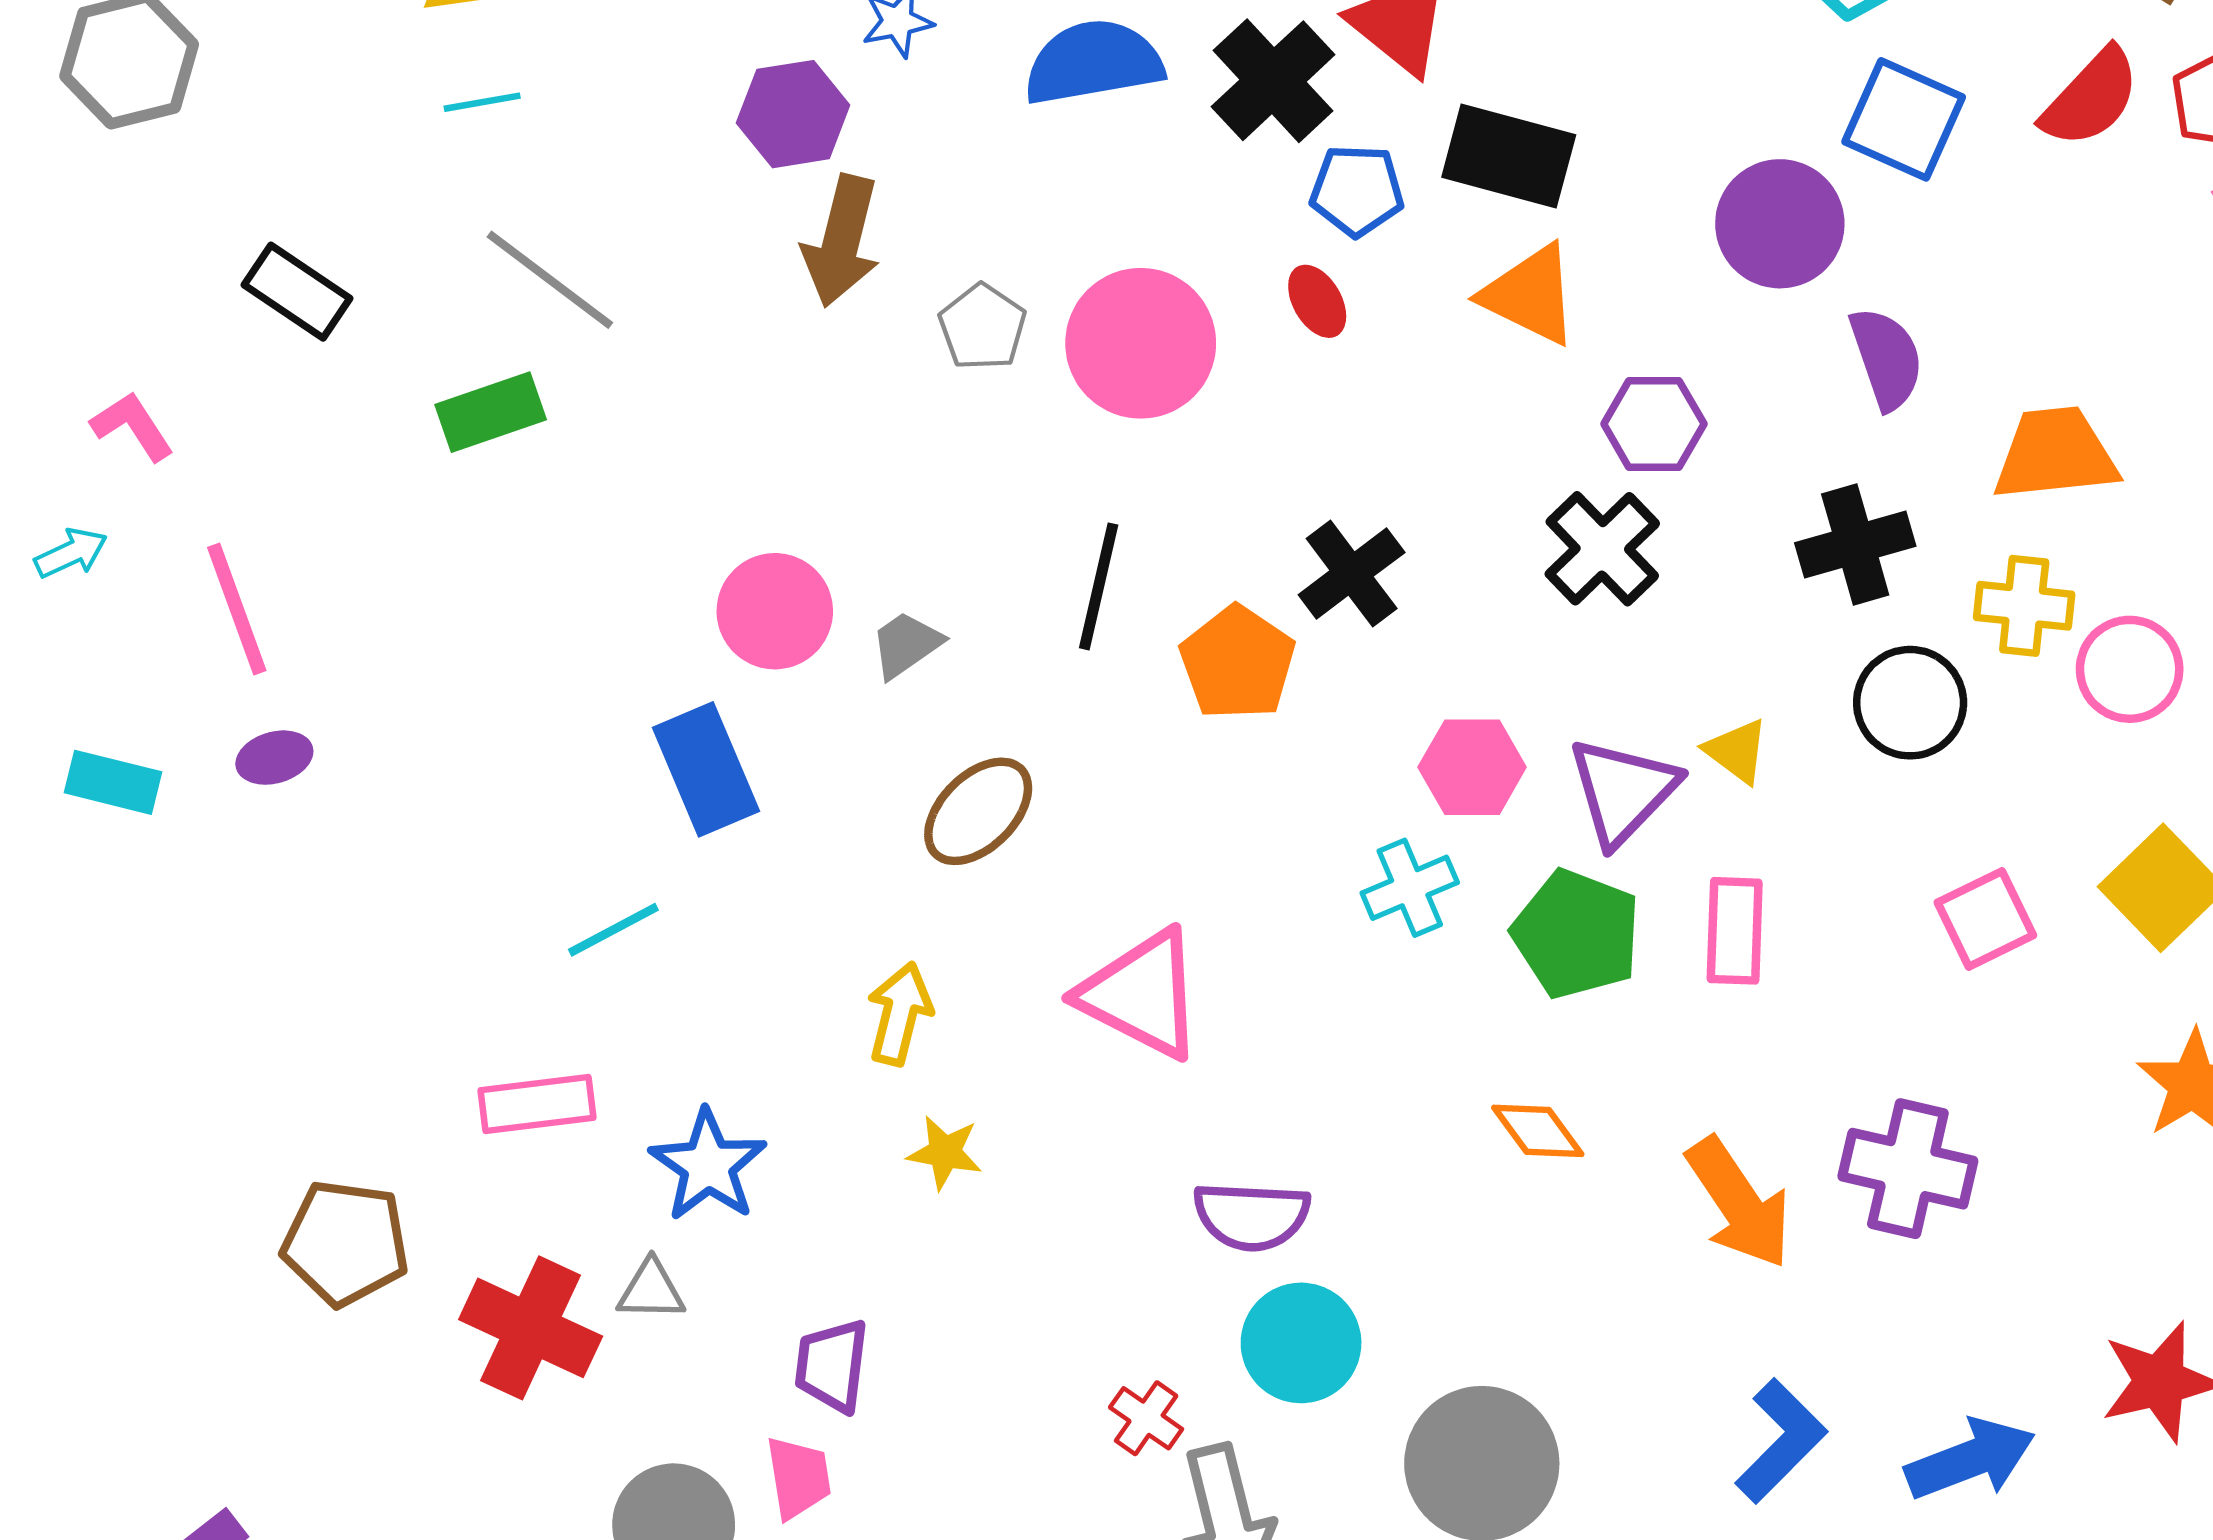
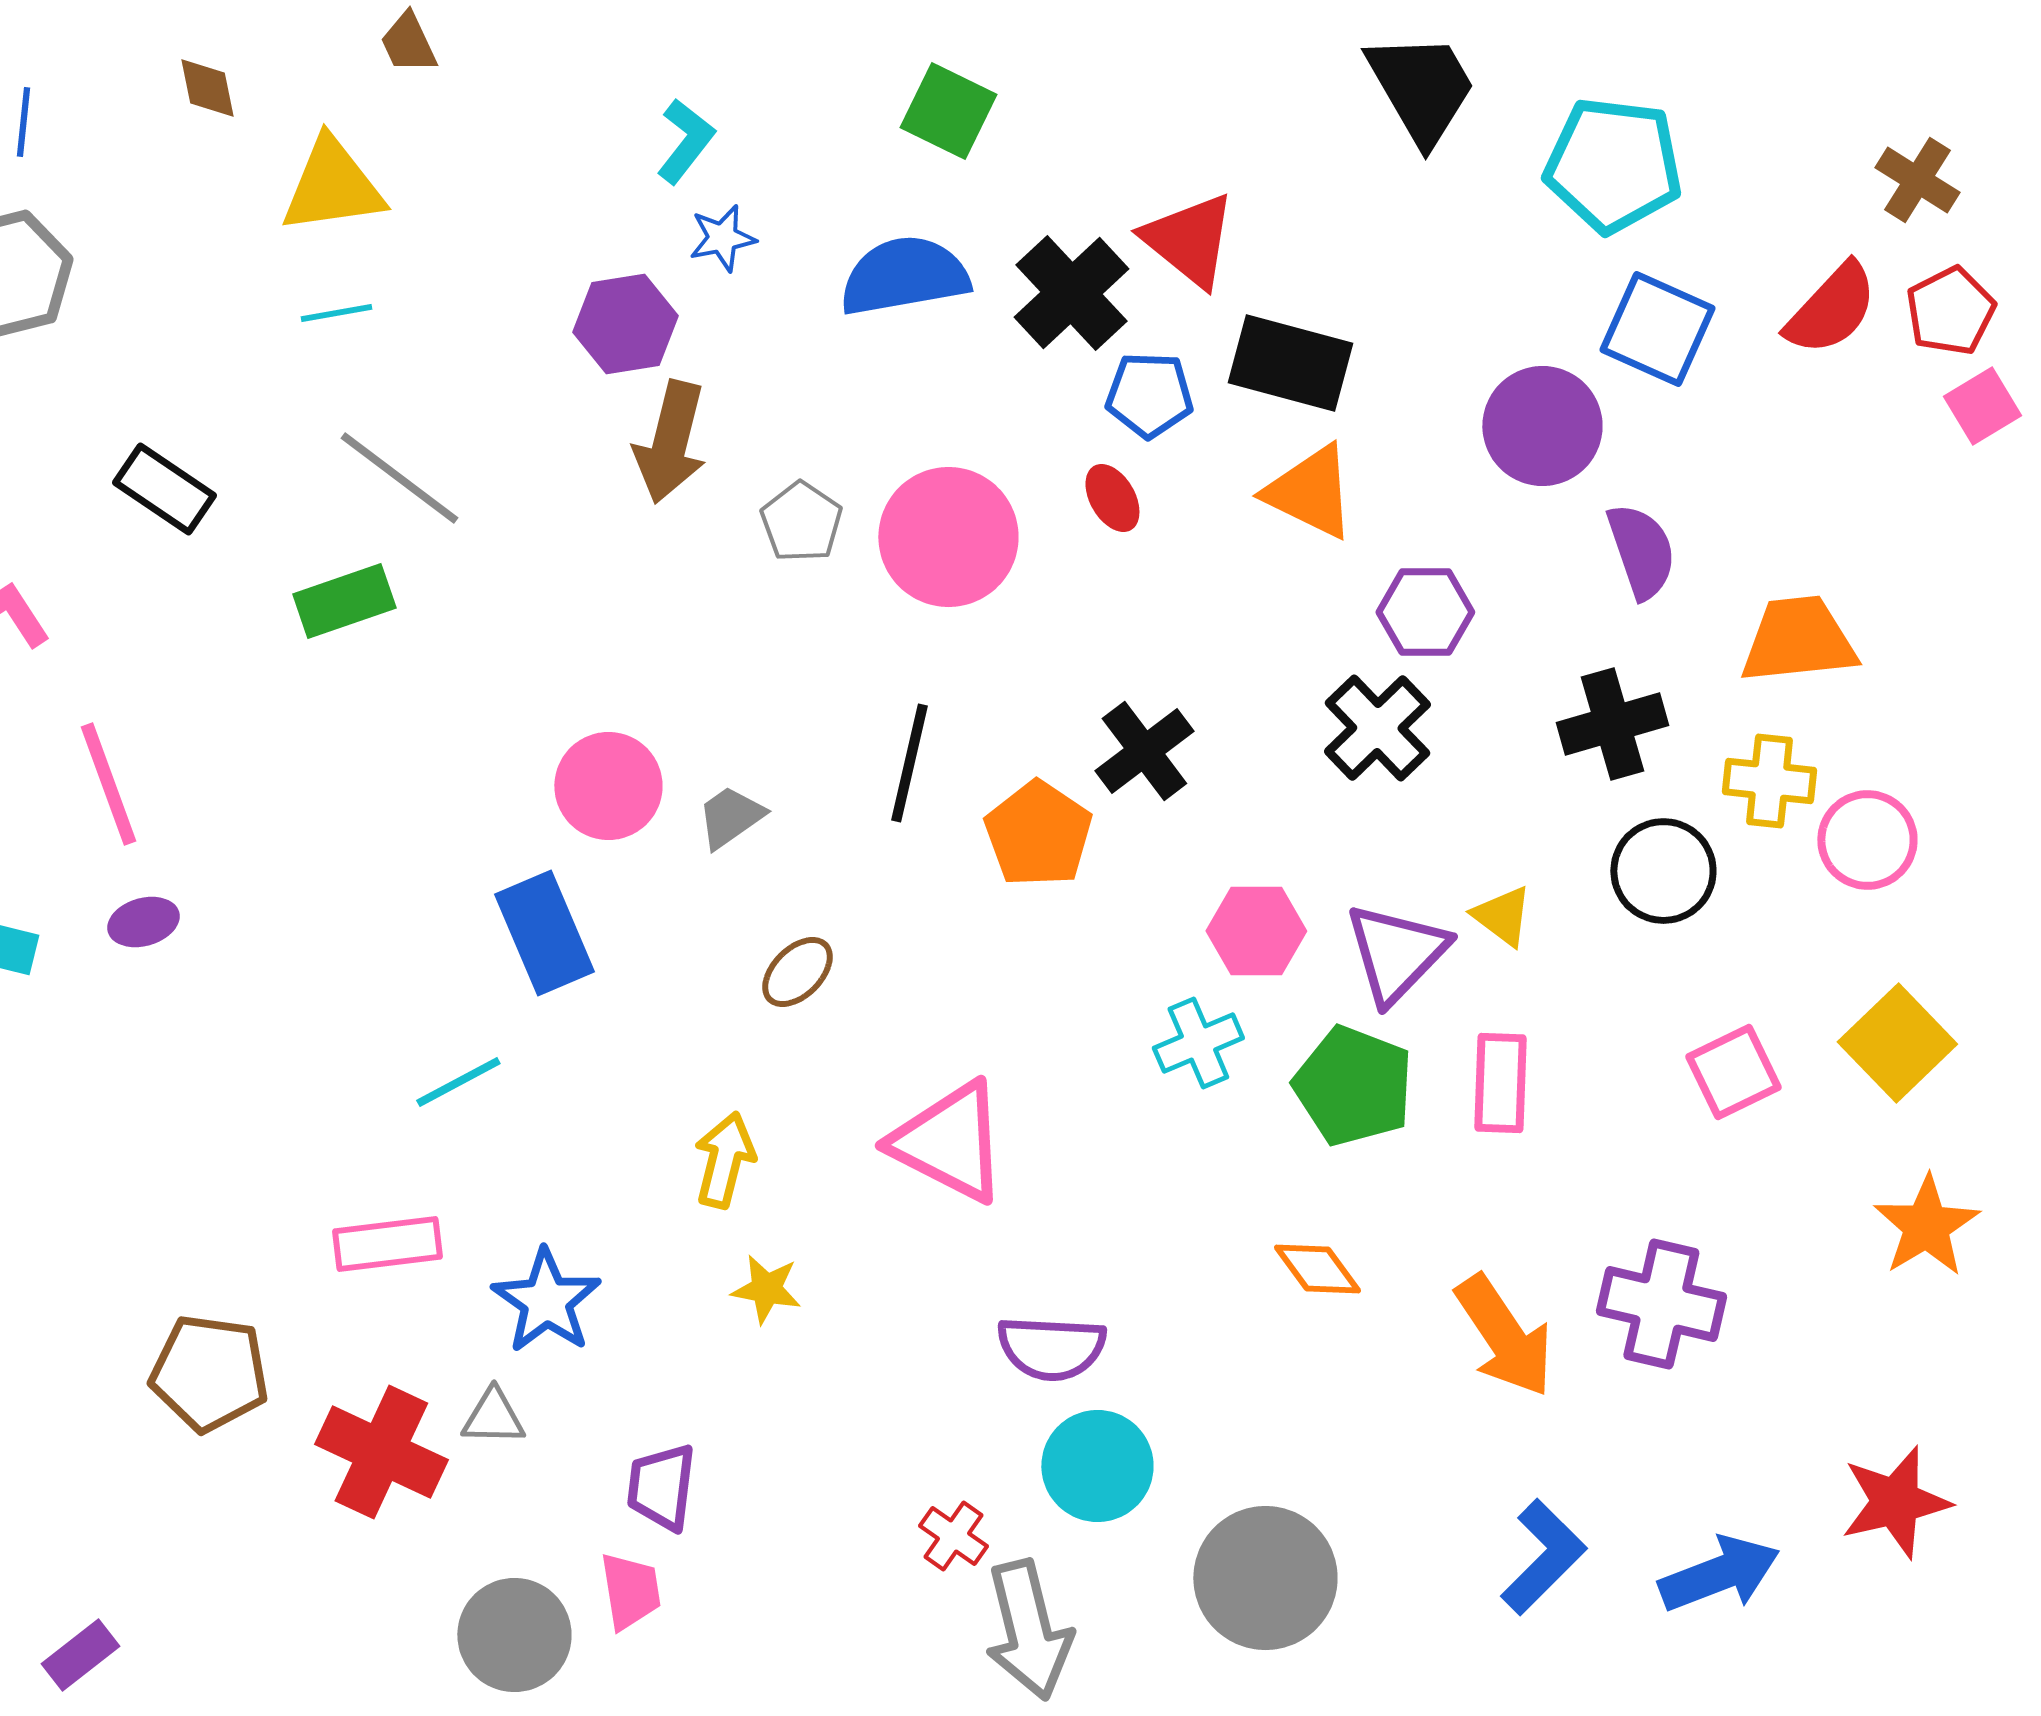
brown ellipse: (978, 811) -> (797, 972), size x0.7

